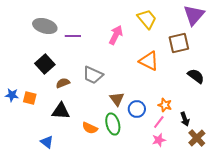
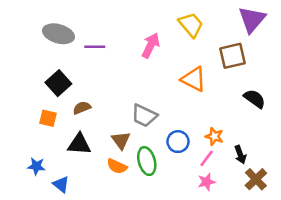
gray trapezoid: (93, 75) -> (144, 116), moved
blue star: (12, 95) -> (36, 166), moved
orange square: (30, 98) -> (48, 118), moved
brown triangle: (117, 99) -> (121, 140), moved

